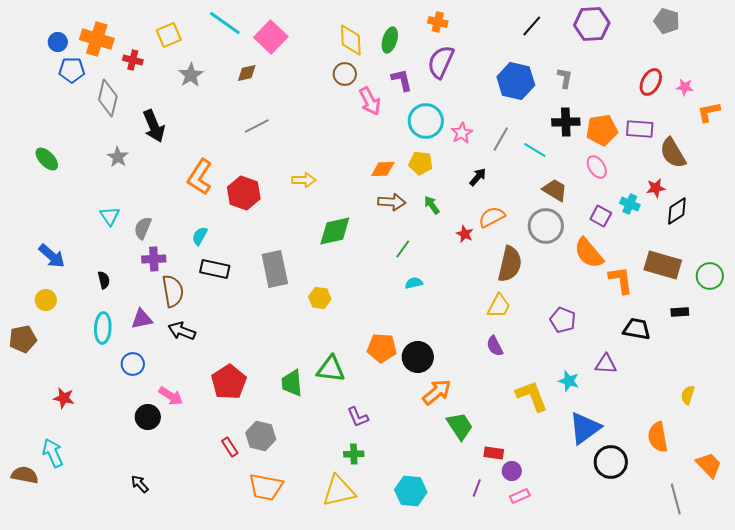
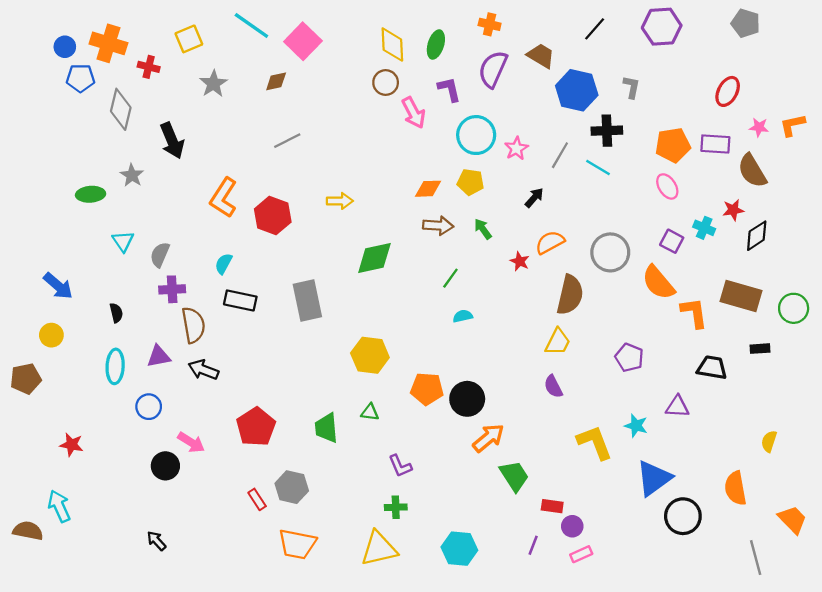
pink star: (685, 87) -> (759, 127), moved
black cross: (566, 122) -> (607, 131), moved
green ellipse: (47, 159) -> (91, 194), moved, turned -50
brown trapezoid: (555, 190) -> (541, 56), moved
yellow hexagon: (320, 298) -> (370, 355), moved, size x1.5
green triangle: (331, 369) -> (370, 412), size x0.6

